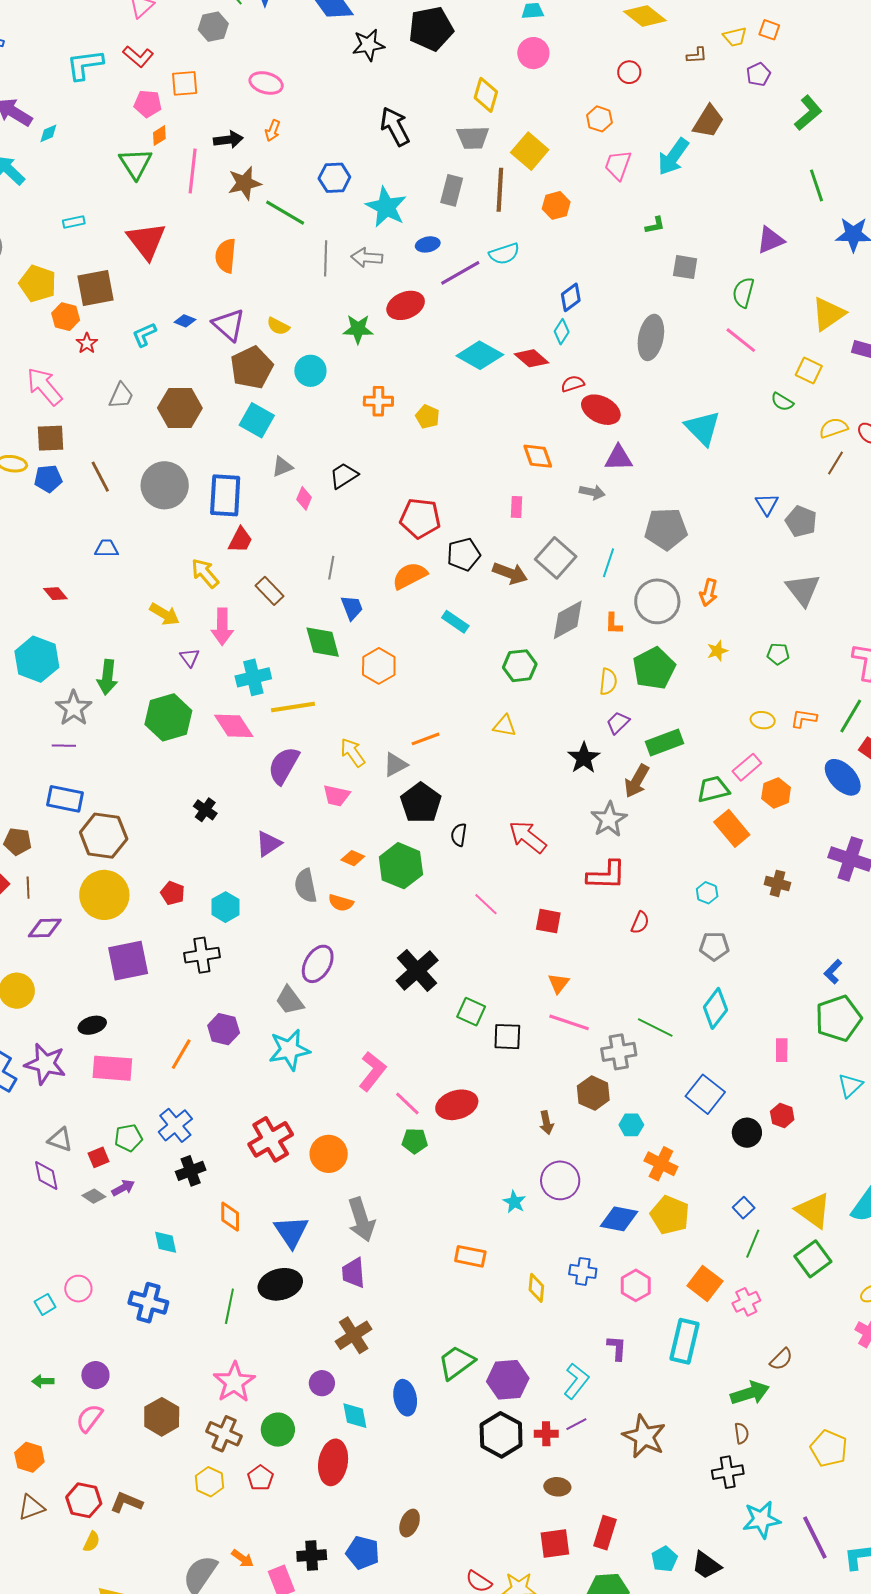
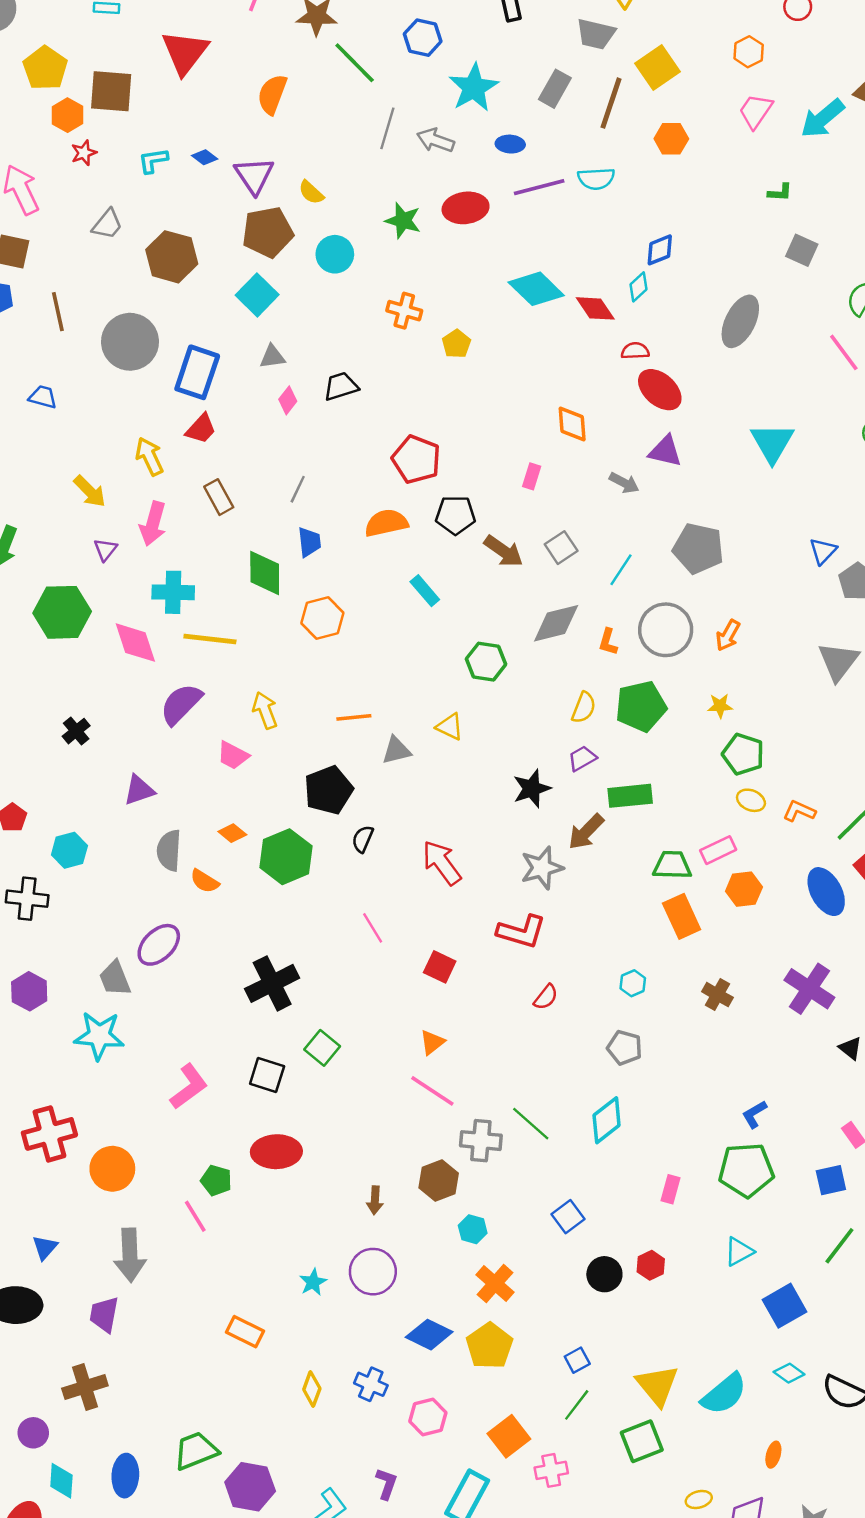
gray square: (556, 558) -> (561, 548), size x0.7
green pentagon: (778, 654) -> (743, 754), moved, size x1.6
gray triangle: (395, 765) -> (396, 750), moved
black square: (507, 1037) -> (267, 1075), moved
blue square: (705, 1094) -> (568, 1217), size x0.7
pink line: (407, 1104) -> (195, 1216), moved
blue triangle: (291, 1232) -> (45, 1247), size x0.6

